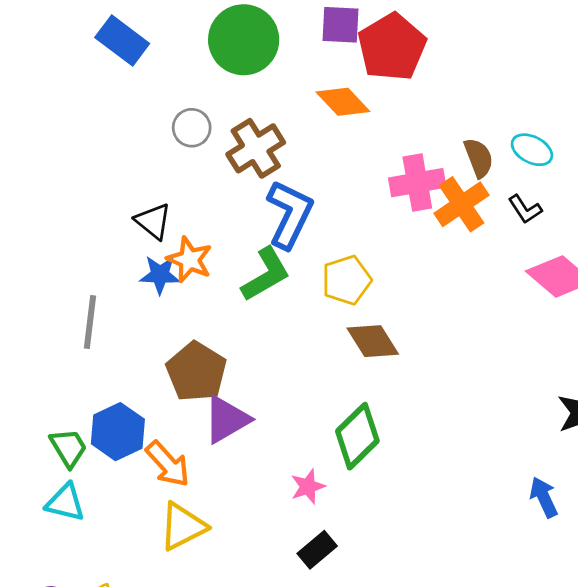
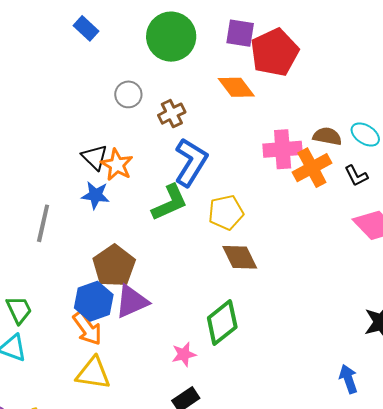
blue rectangle: (122, 41) -> (86, 28), size x0.7
brown cross: (256, 148) -> (172, 114), size x0.7
brown semicircle: (479, 158) -> (327, 136), turned -64
orange star: (189, 260) -> (117, 165), moved
blue hexagon: (118, 432) -> (94, 301), moved
yellow triangle: (183, 526) -> (93, 373), turned 30

